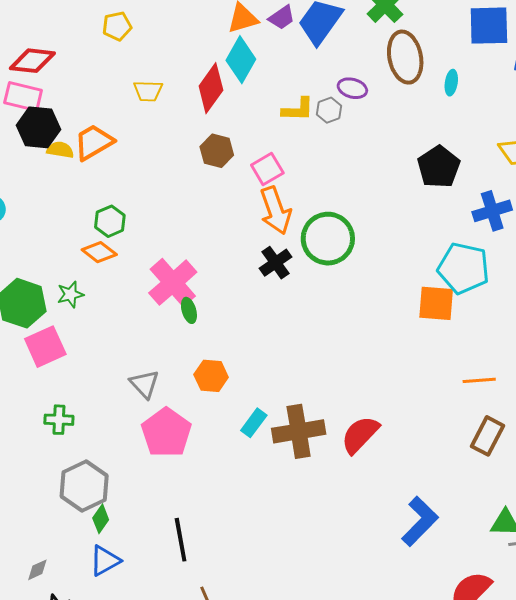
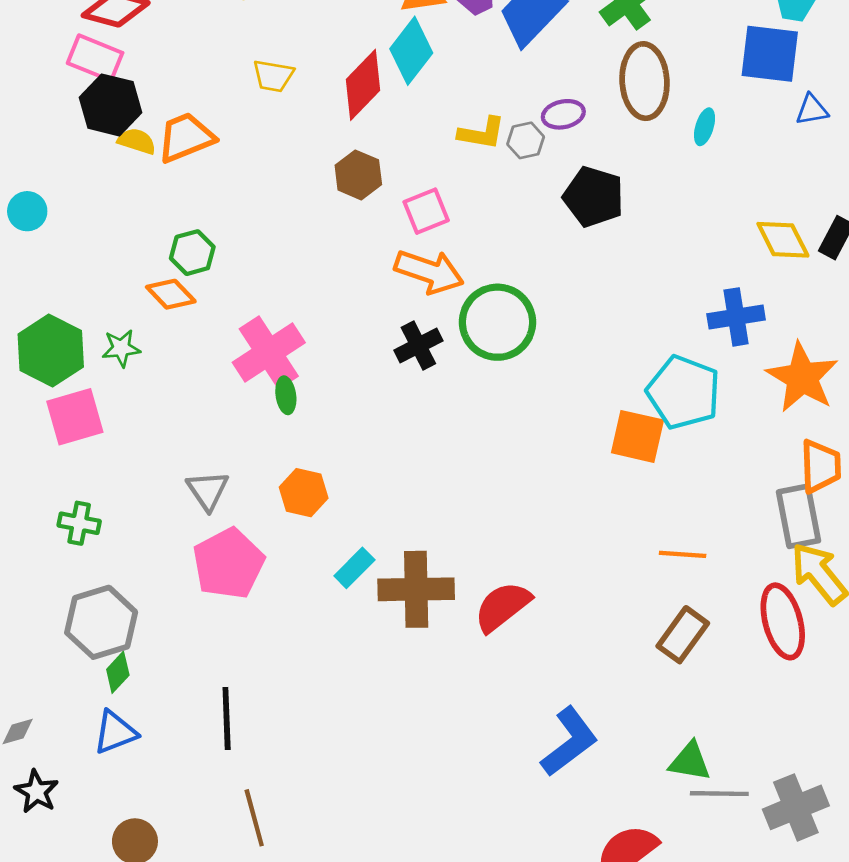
purple ellipse: (352, 88) -> (563, 114), turned -36
black pentagon: (439, 167) -> (594, 197), moved, turned -30
orange arrow: (276, 210) -> (429, 272), turned -60

